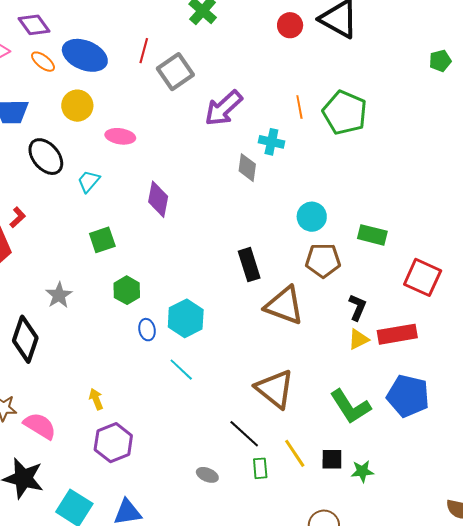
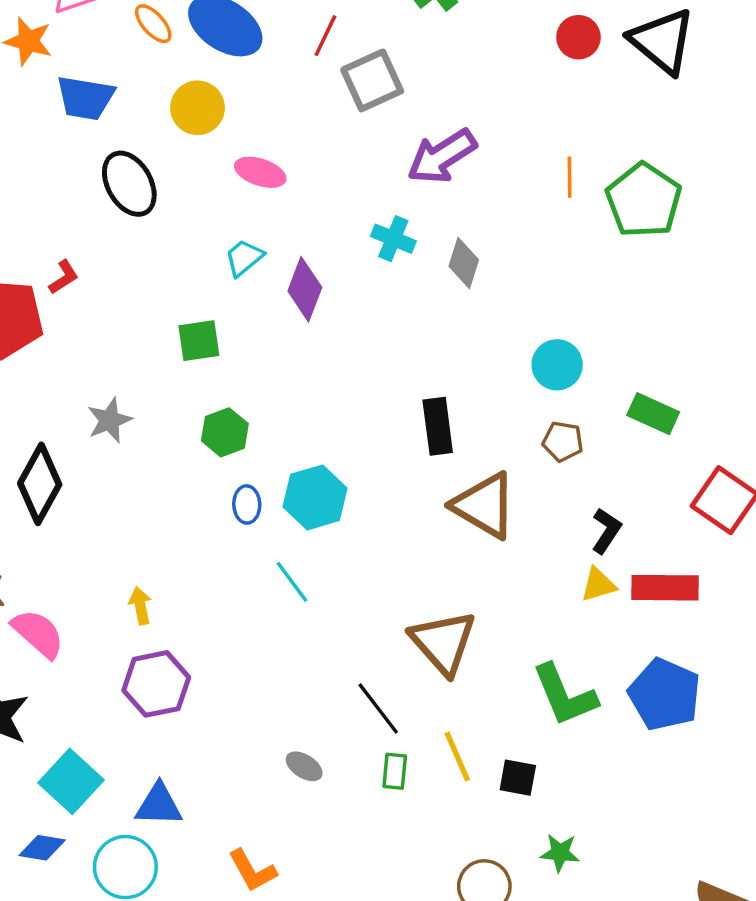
cyan cross: (271, 142) -> (393, 239), moved
cyan trapezoid: (89, 181) -> (244, 258), moved
brown pentagon: (323, 260) -> (563, 441), size x0.7
green star: (362, 471) -> (560, 853), moved

